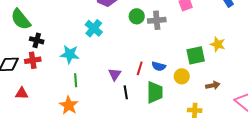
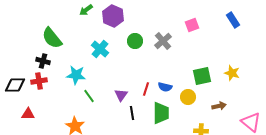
green circle: (137, 16) -> (135, 41), moved
green semicircle: (21, 19) -> (52, 38), moved
gray cross: (157, 20) -> (163, 41), turned -36
yellow star: (218, 44) -> (232, 73), moved
green line: (76, 80) -> (89, 96), moved, turned -32

